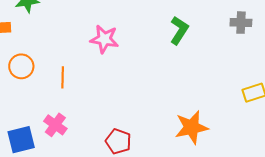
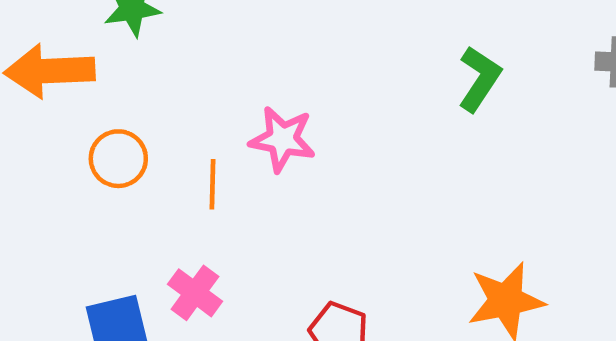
pink star: (104, 39) -> (282, 139), moved

